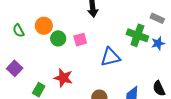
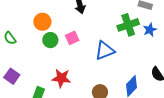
orange circle: (44, 26) -> (42, 22), moved
green cross: (137, 35) -> (128, 25), turned -30

